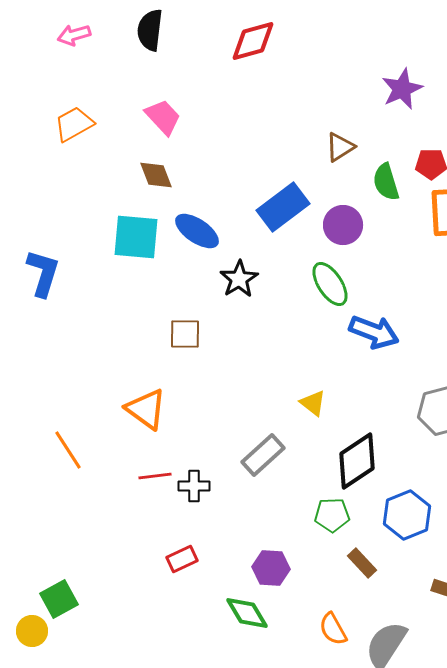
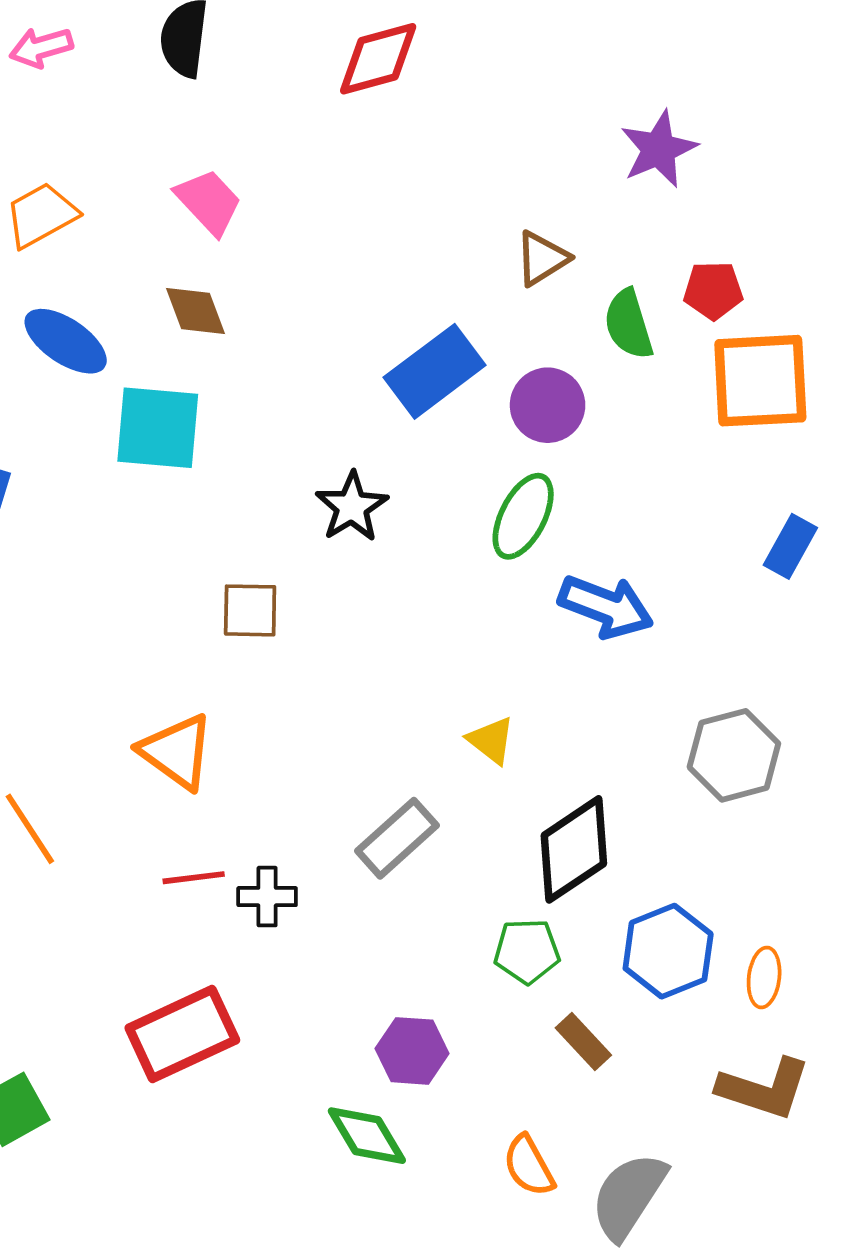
blue ellipse: (197, 231) -> (66, 341), moved
green ellipse: (330, 284) -> (523, 516), turned 60
red rectangle: (182, 559) -> (182, 1034), moved, size x1.8

